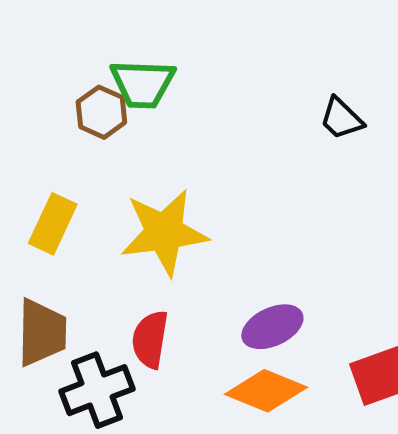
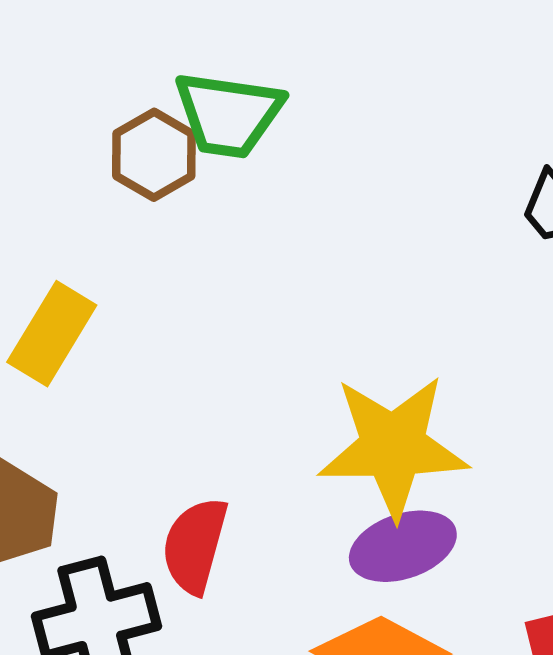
yellow star: (164, 232) -> (393, 446), moved

